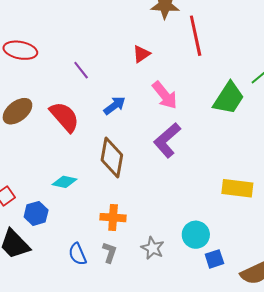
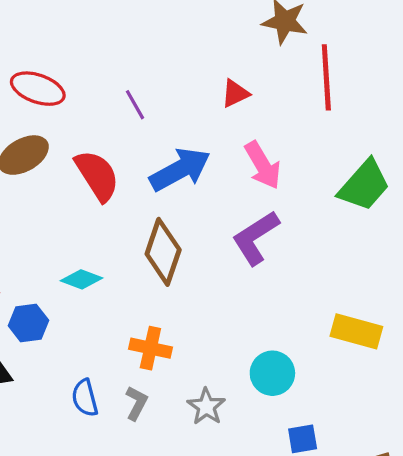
red ellipse: (20, 50) -> (38, 89), moved
blue arrow: (115, 106) -> (180, 170), size x1.6
cyan circle: (196, 235) -> (272, 373), moved

